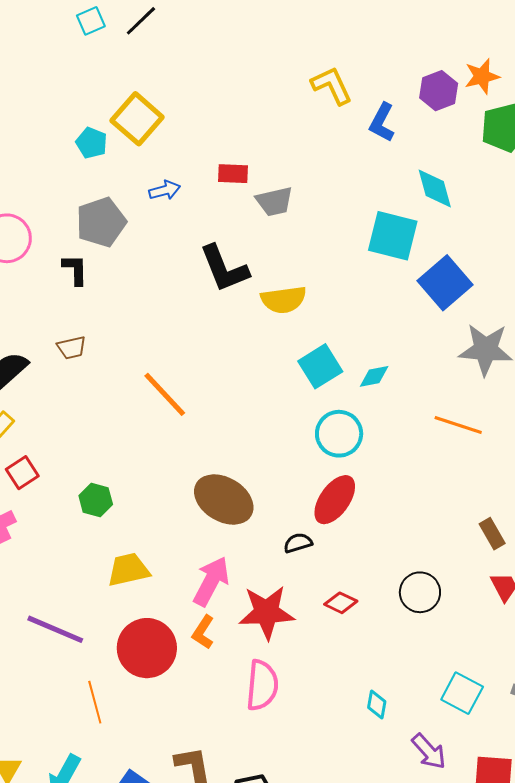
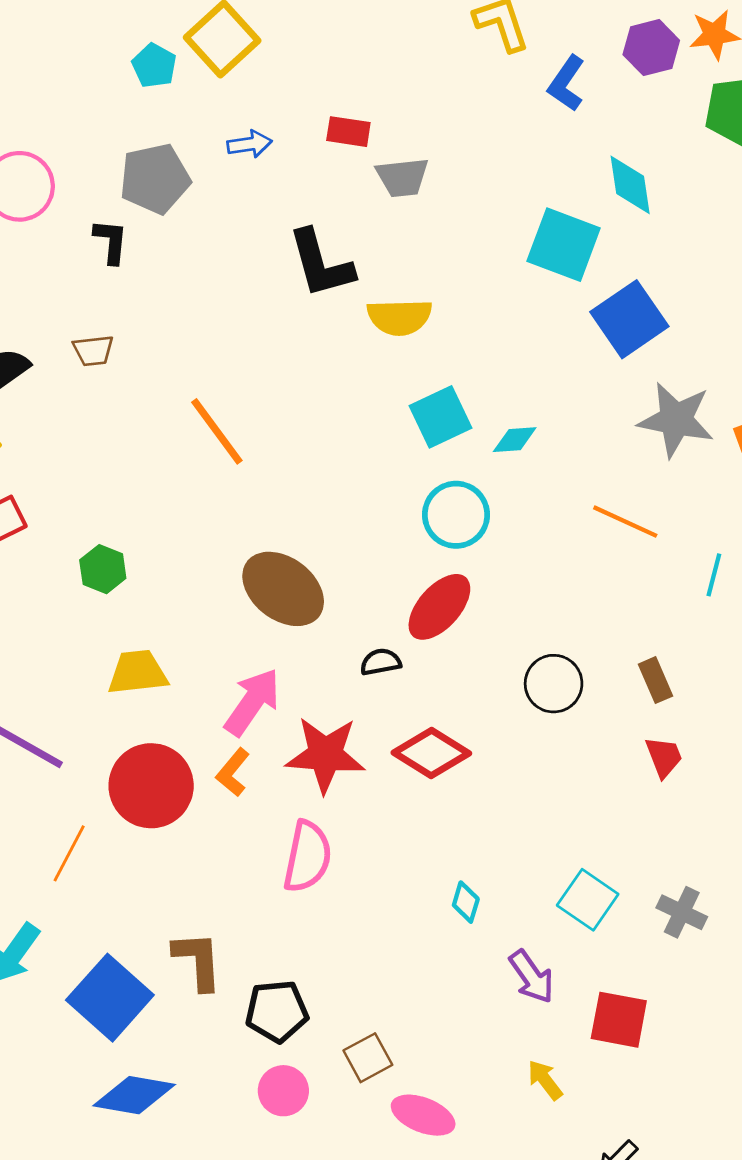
black circle: (420, 592) -> (554, 684), moved
red diamond: (341, 603) -> (431, 753), size x1.6
orange line: (95, 702) -> (69, 853), turned 36

